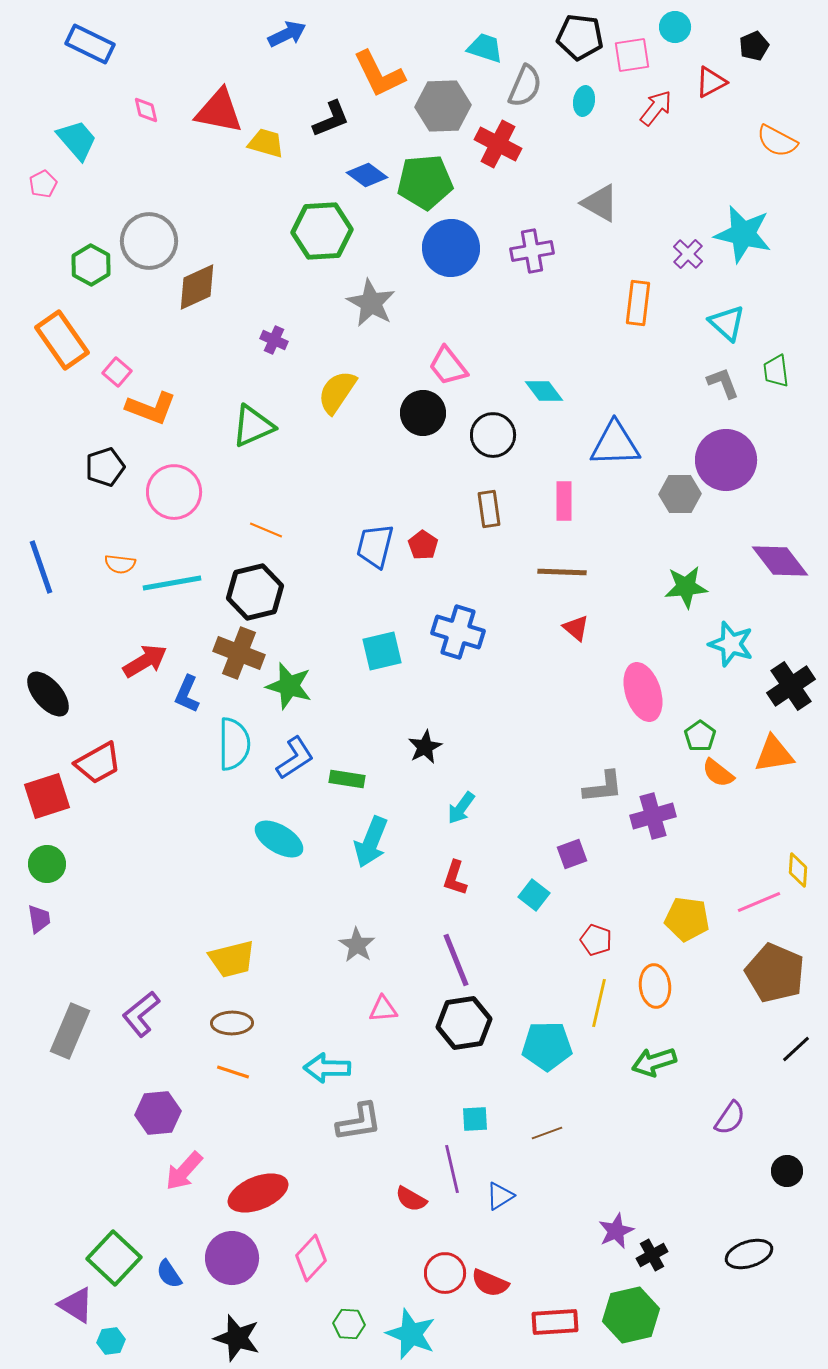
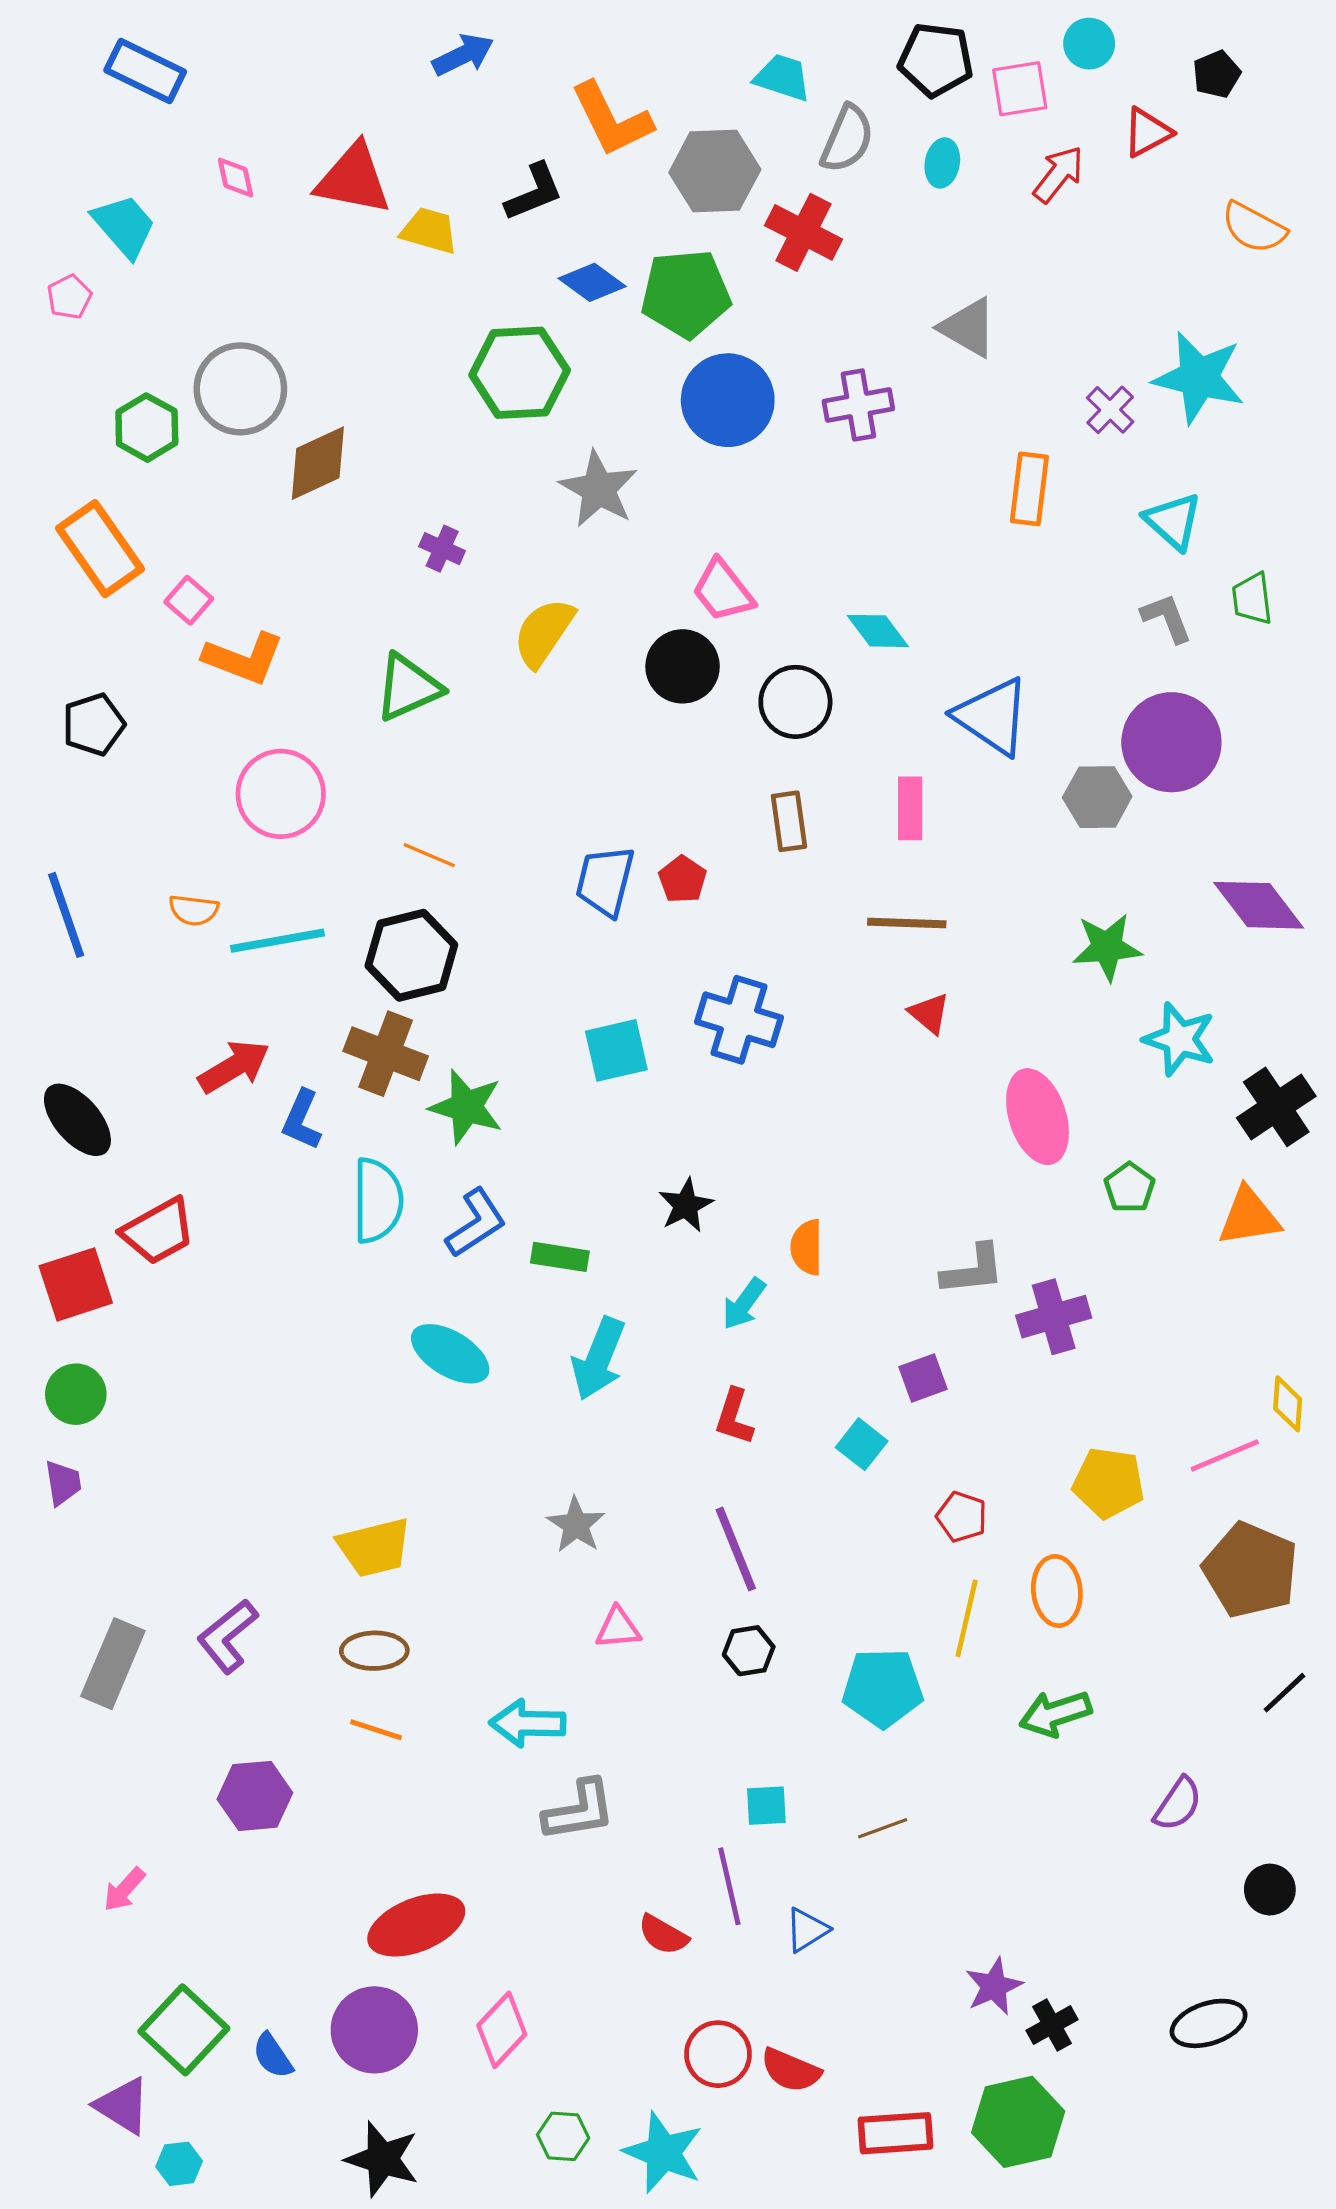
blue triangle: (615, 444) -> (992, 716), turned 36
black pentagon: (105, 467) -> (94, 724), moved
orange semicircle: (718, 773) -> (807, 1247), moved, turned 52
black hexagon: (464, 1023) -> (749, 1651), size x0.6
pink arrow: (184, 1171) -> (124, 1890), moved, size x0.7

